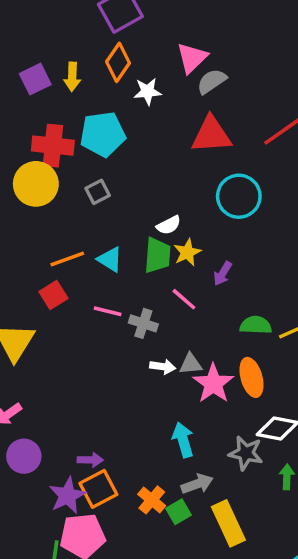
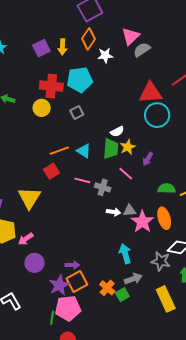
red triangle: (211, 135) -> (151, 93), moved
yellow circle: (36, 184) -> (42, 108), size x0.7
yellow rectangle: (228, 523) -> (166, 299), moved

